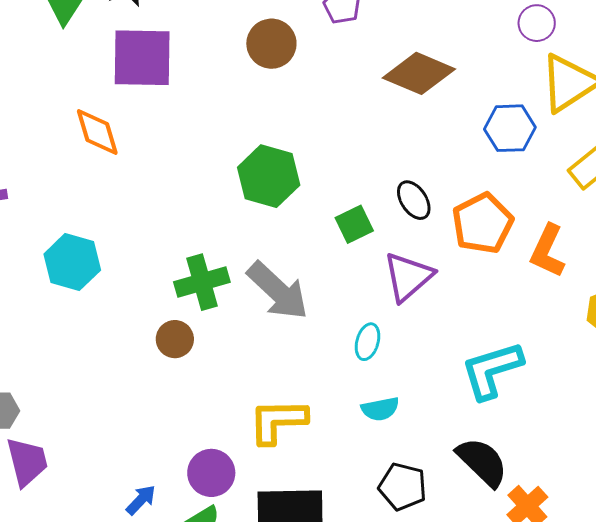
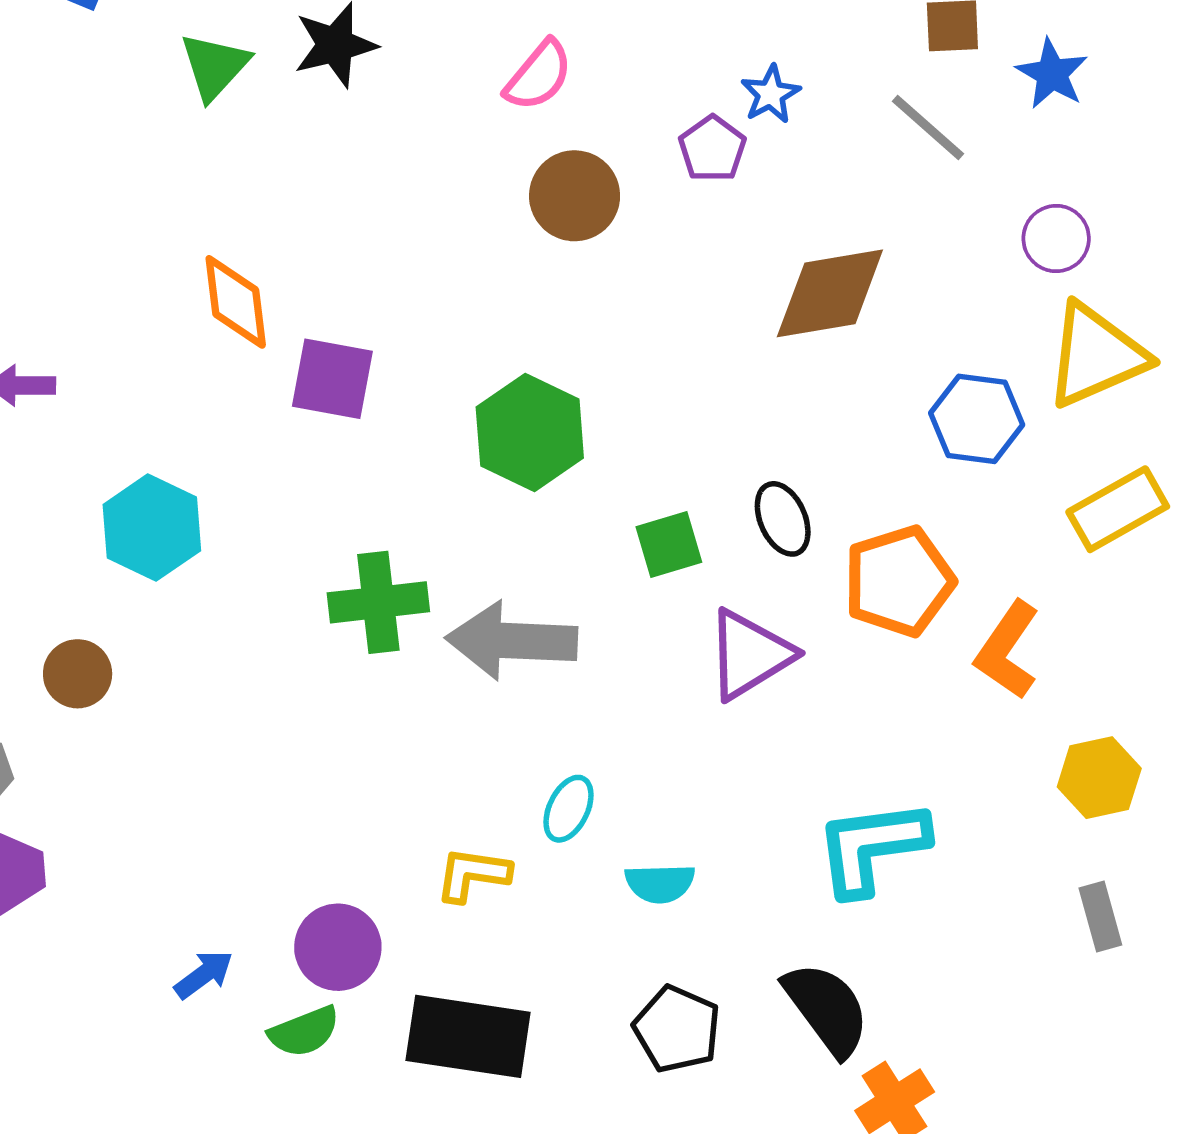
purple square: (142, 58) -> (332, 379), moved, size x0.7
brown diamond: (419, 73) -> (830, 293), turned -42
gray arrow: (278, 291) -> (512, 641), turned 130
brown circle: (175, 339) -> (78, 674), moved
cyan ellipse: (367, 342) -> (568, 809), moved
yellow L-shape: (278, 421) -> (473, 874), size x0.7

